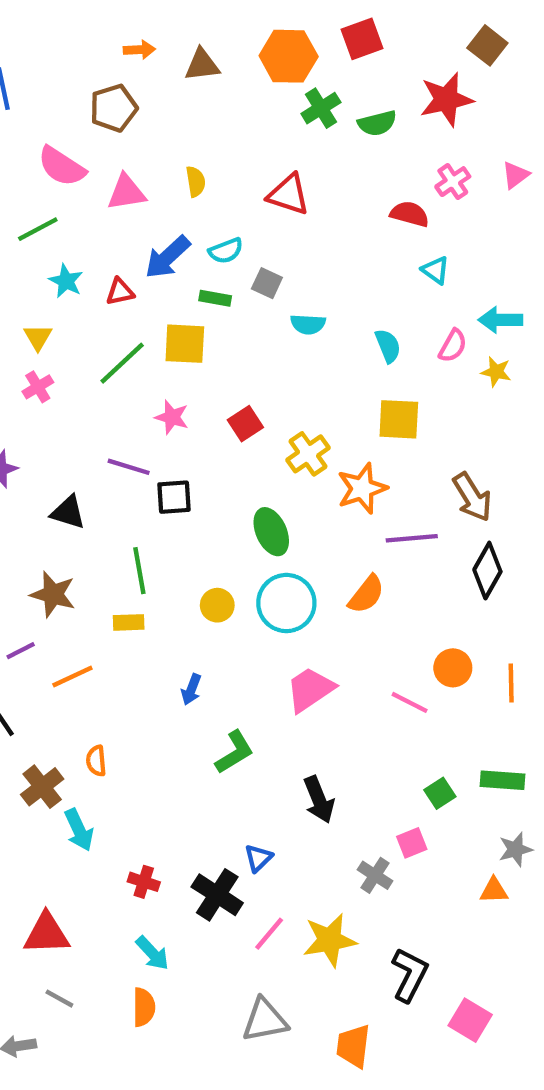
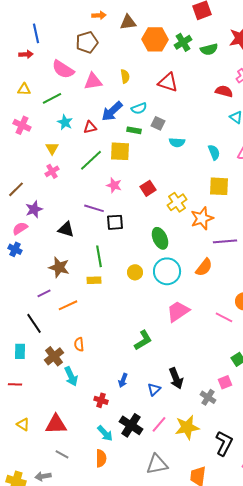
orange hexagon: (289, 56) -> (155, 39), moved
blue arrow: (191, 689) -> (123, 380), moved
black arrow: (319, 800) -> (176, 378), moved
black cross: (217, 895) -> (131, 425), moved

